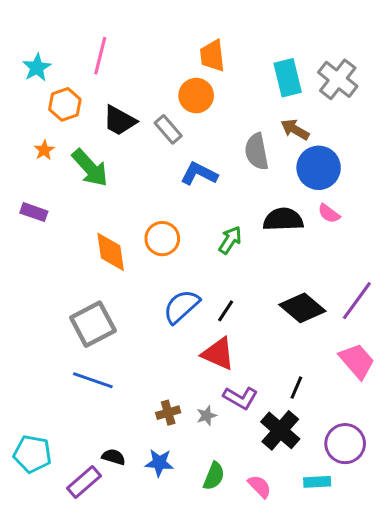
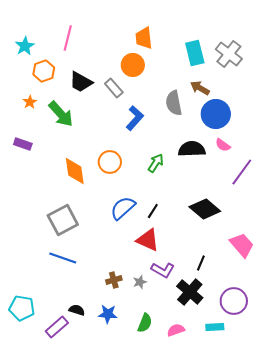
blue L-shape: (199, 174) -> (135, 118), turned 105
purple line: (357, 301) -> (242, 172), moved
pink semicircle: (260, 486) -> (176, 330), turned -66

